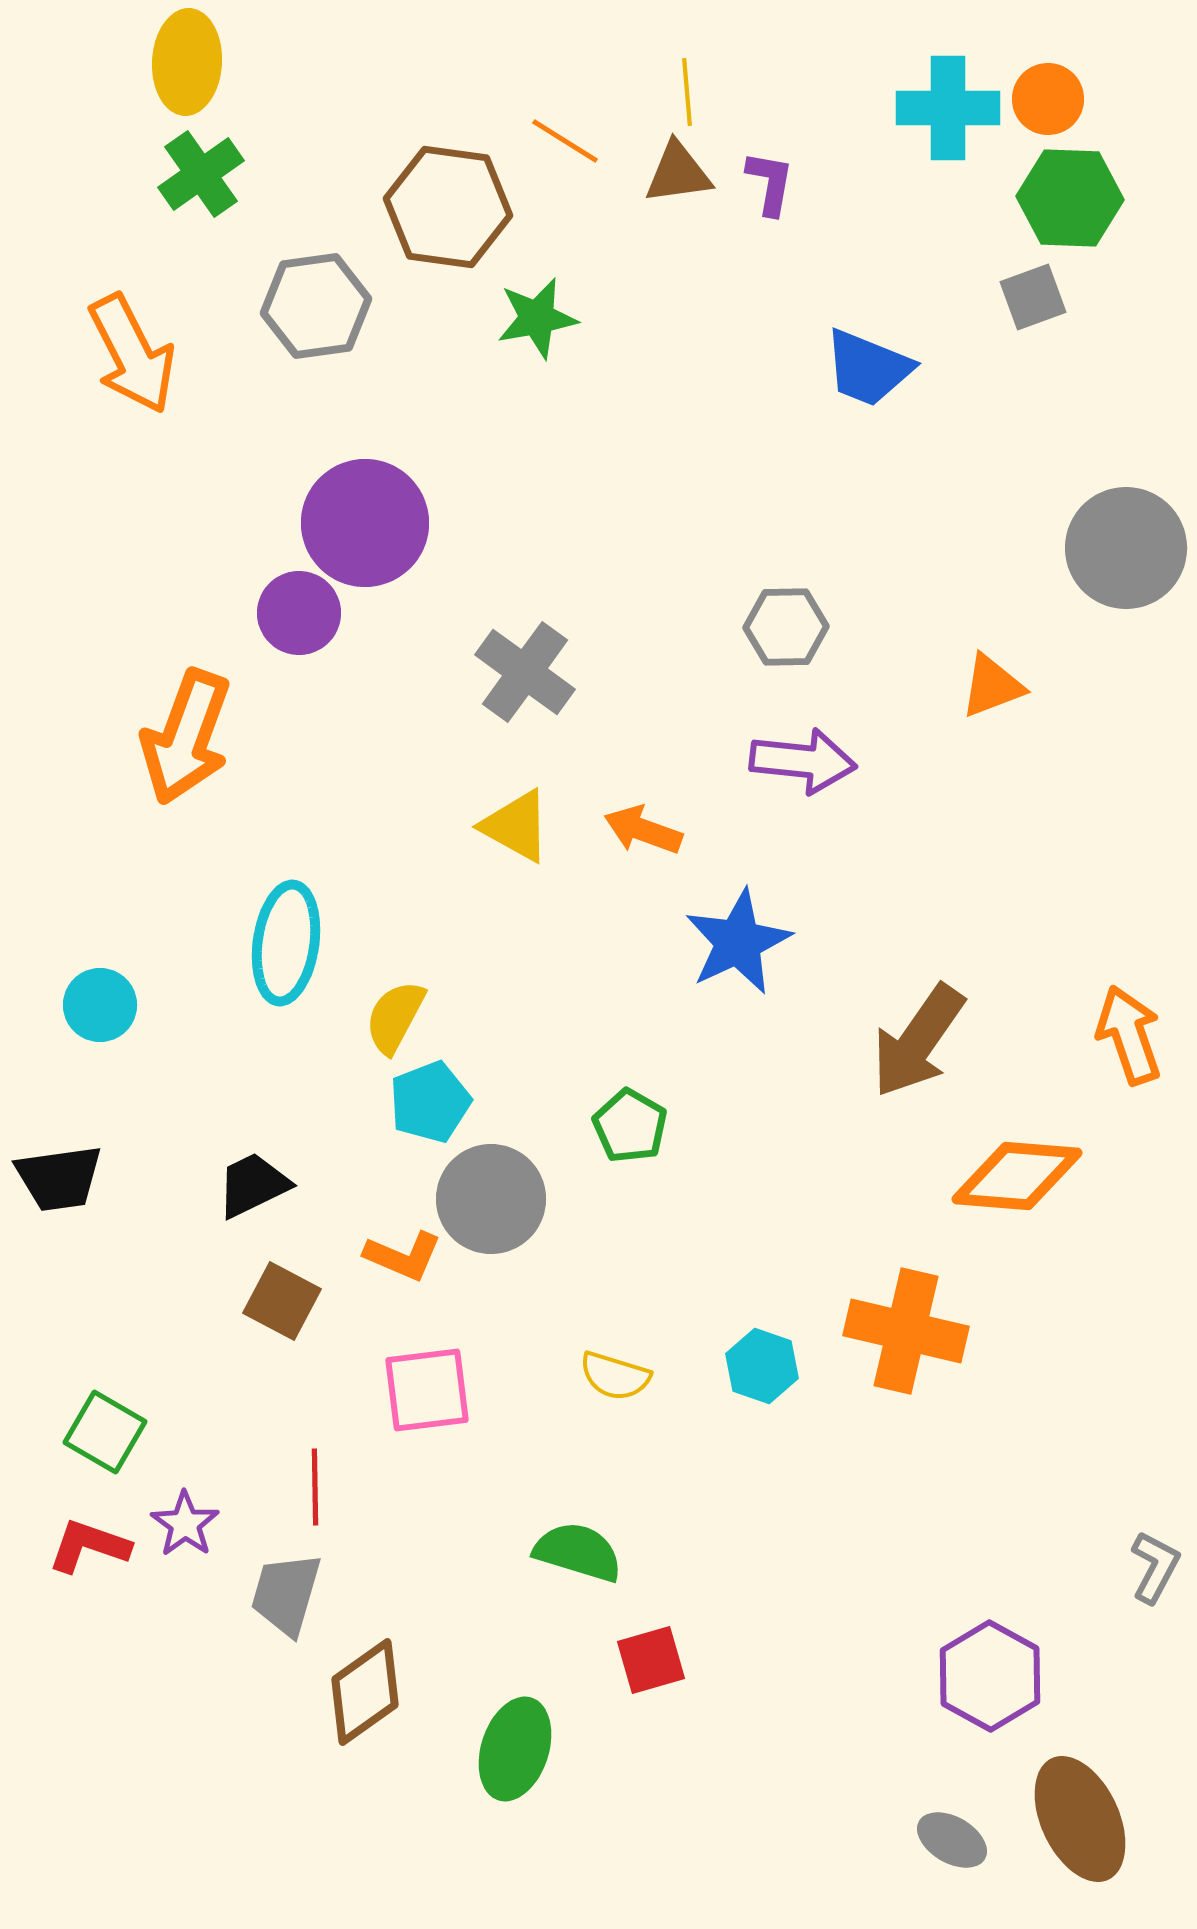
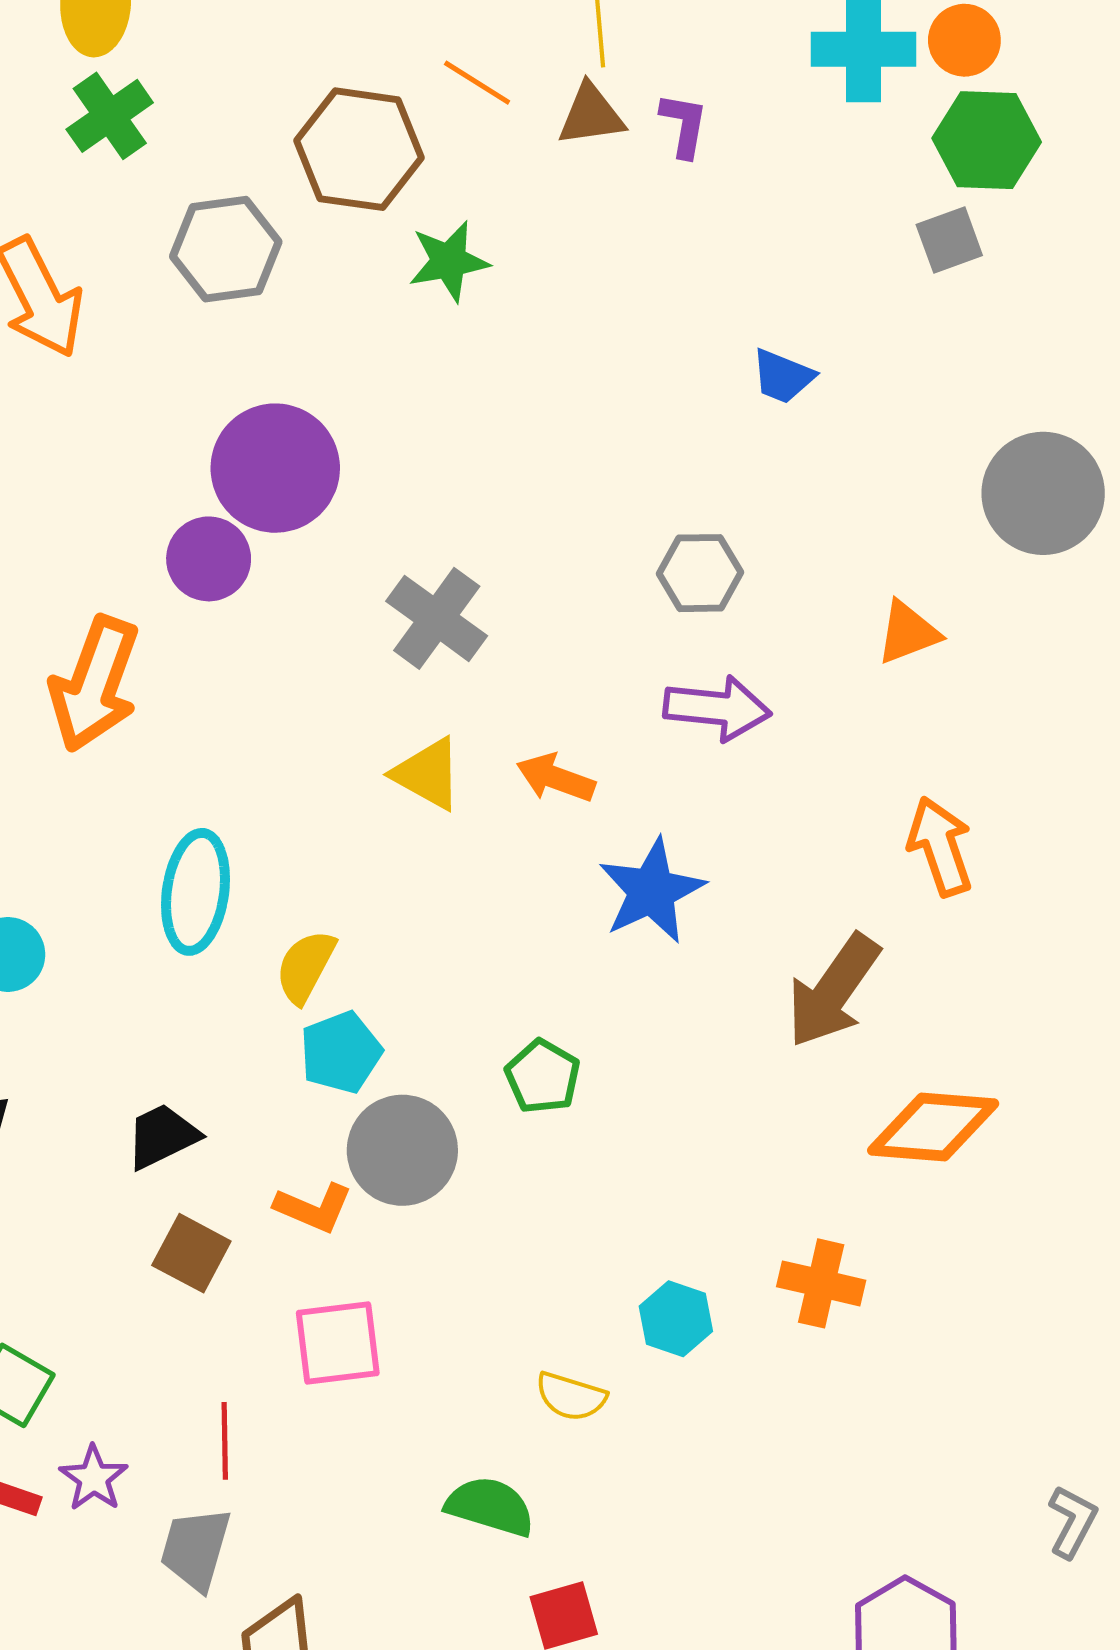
blue trapezoid: (868, 368) -> (783, 376), moved, size x0.7
orange arrow: (1129, 1035) -> (940, 846), moved
orange cross: (906, 1331) -> (821, 1283), size x0.7
yellow semicircle: (615, 1376) -> (571, 1396), moved

